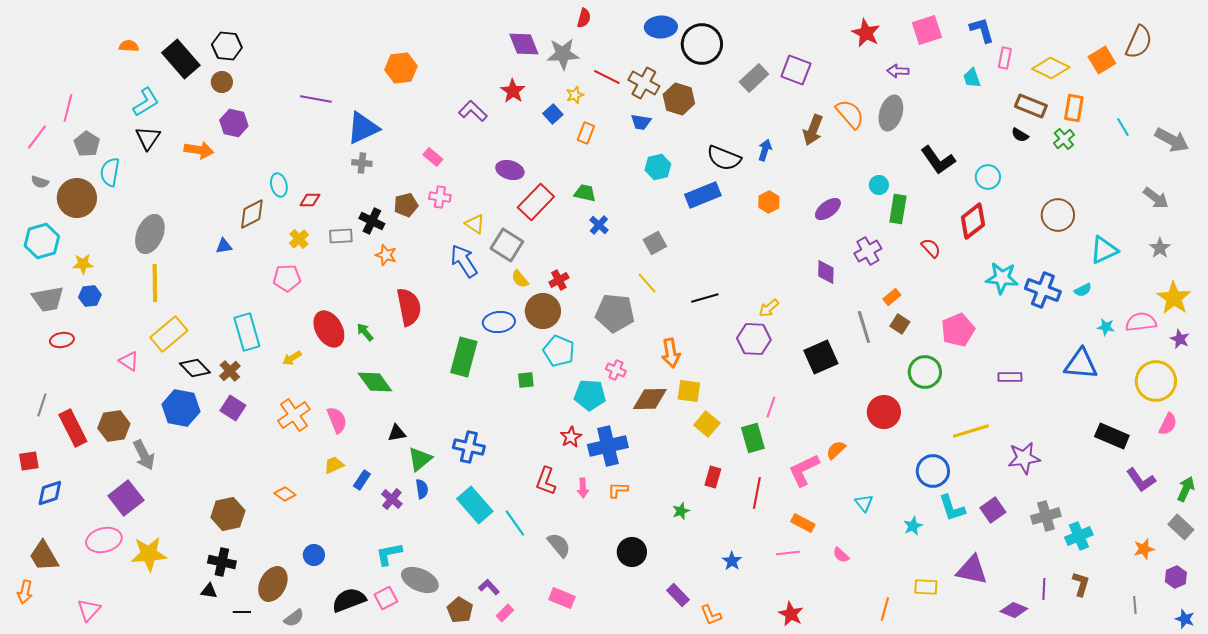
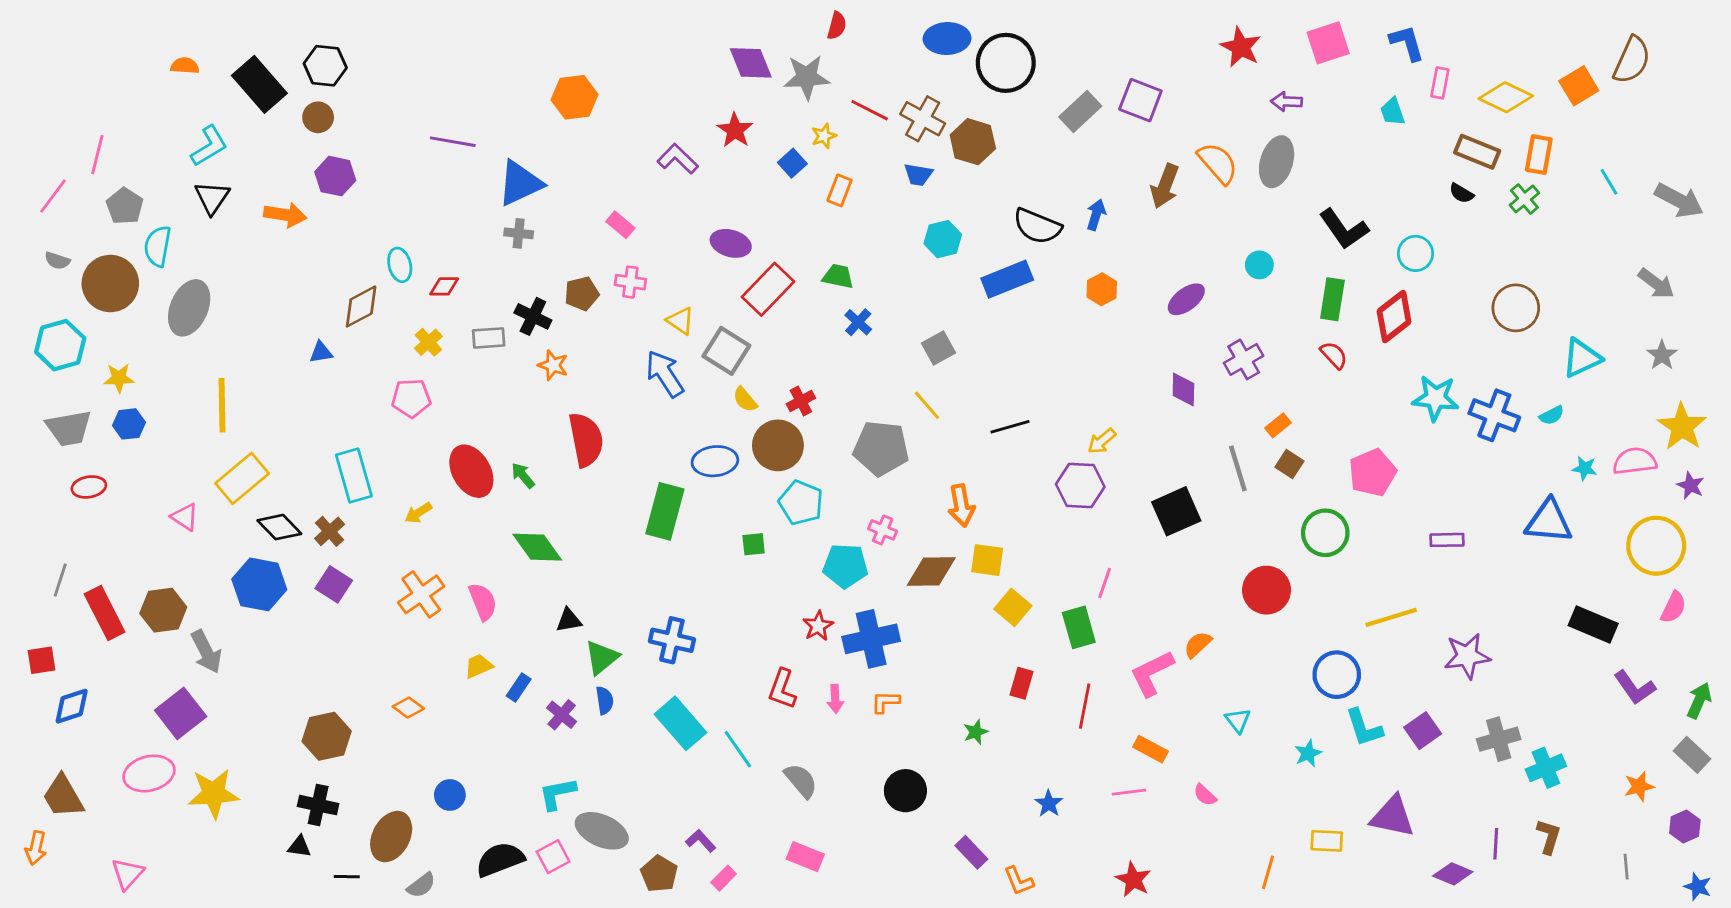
green rectangle: (898, 209) -> (1332, 299), moved
gray ellipse: (150, 234) -> (189, 308), moved

